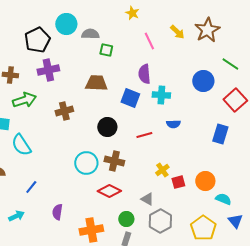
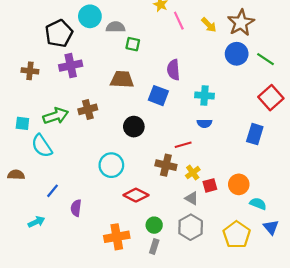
pink line: (149, 41) -> (179, 21), moved
blue circle: (203, 81) -> (237, 54), moved
cyan cross: (161, 95) -> (204, 96), moved
green arrow: (24, 100) -> (56, 116), moved
red line: (144, 135) -> (183, 145), moved
brown cross: (114, 161) -> (166, 165), moved
gray triangle: (147, 199) -> (192, 198), moved
purple semicircle: (57, 212) -> (76, 208), moved

